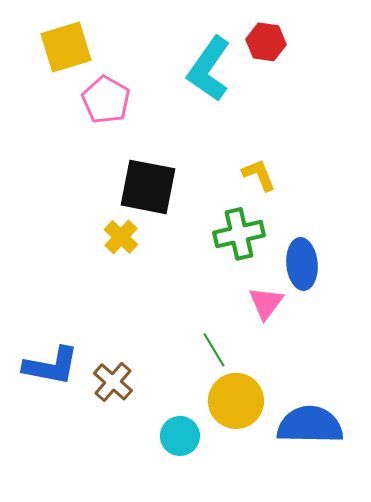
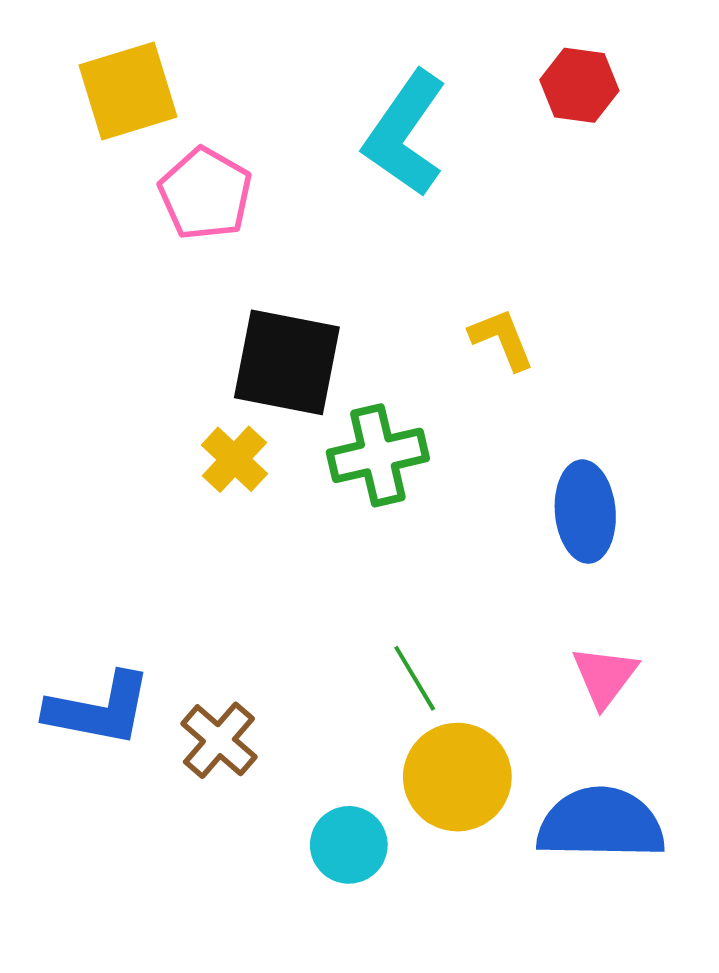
red hexagon: (266, 42) -> (579, 85), moved
green cross: (239, 234) -> (378, 455), moved
pink triangle: (266, 303) -> (605, 676), moved

